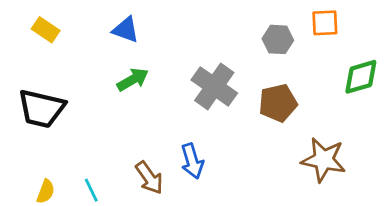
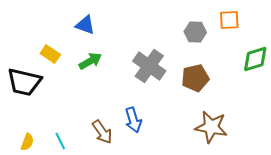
yellow rectangle: (46, 30) -> (50, 54), moved
brown star: (324, 160) -> (211, 127), moved

